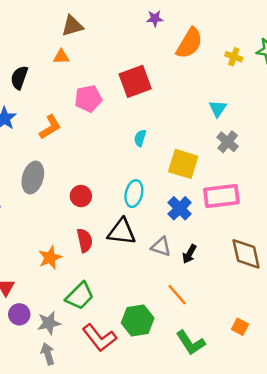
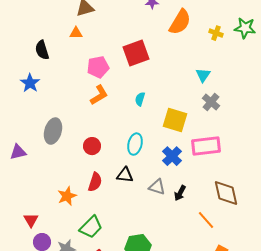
black semicircle: (19, 78) -> (42, 50), turned -36
orange L-shape: (50, 127) -> (99, 95), moved
black triangle: (122, 232) -> (125, 175), size x0.7
red semicircle: (85, 240) -> (95, 182), turned 30
orange line: (177, 295) -> (206, 220), moved

